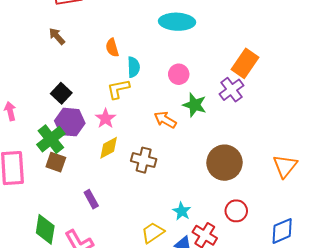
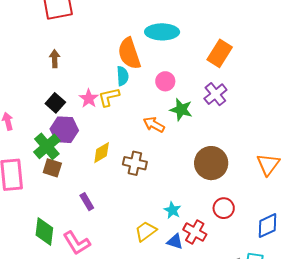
brown arrow: (57, 36) -> (55, 59), moved, turned 42
orange semicircle: (112, 48) -> (129, 53), moved, size x1.8
orange rectangle: (245, 63) -> (220, 53), moved
pink star: (105, 118) -> (89, 98), moved

